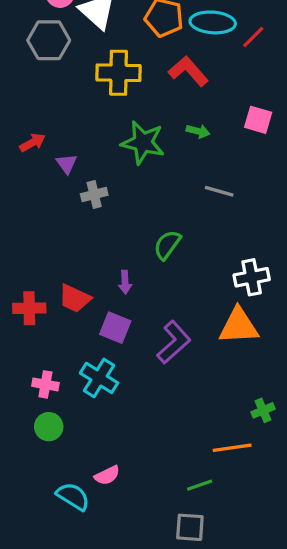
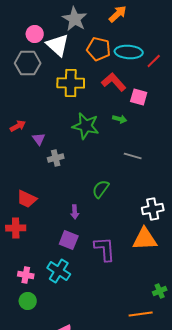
pink square: (258, 120) -> (139, 97), moved
red trapezoid: (75, 298) -> (27, 199), moved
purple L-shape: (174, 342) -> (105, 249), turned -52

